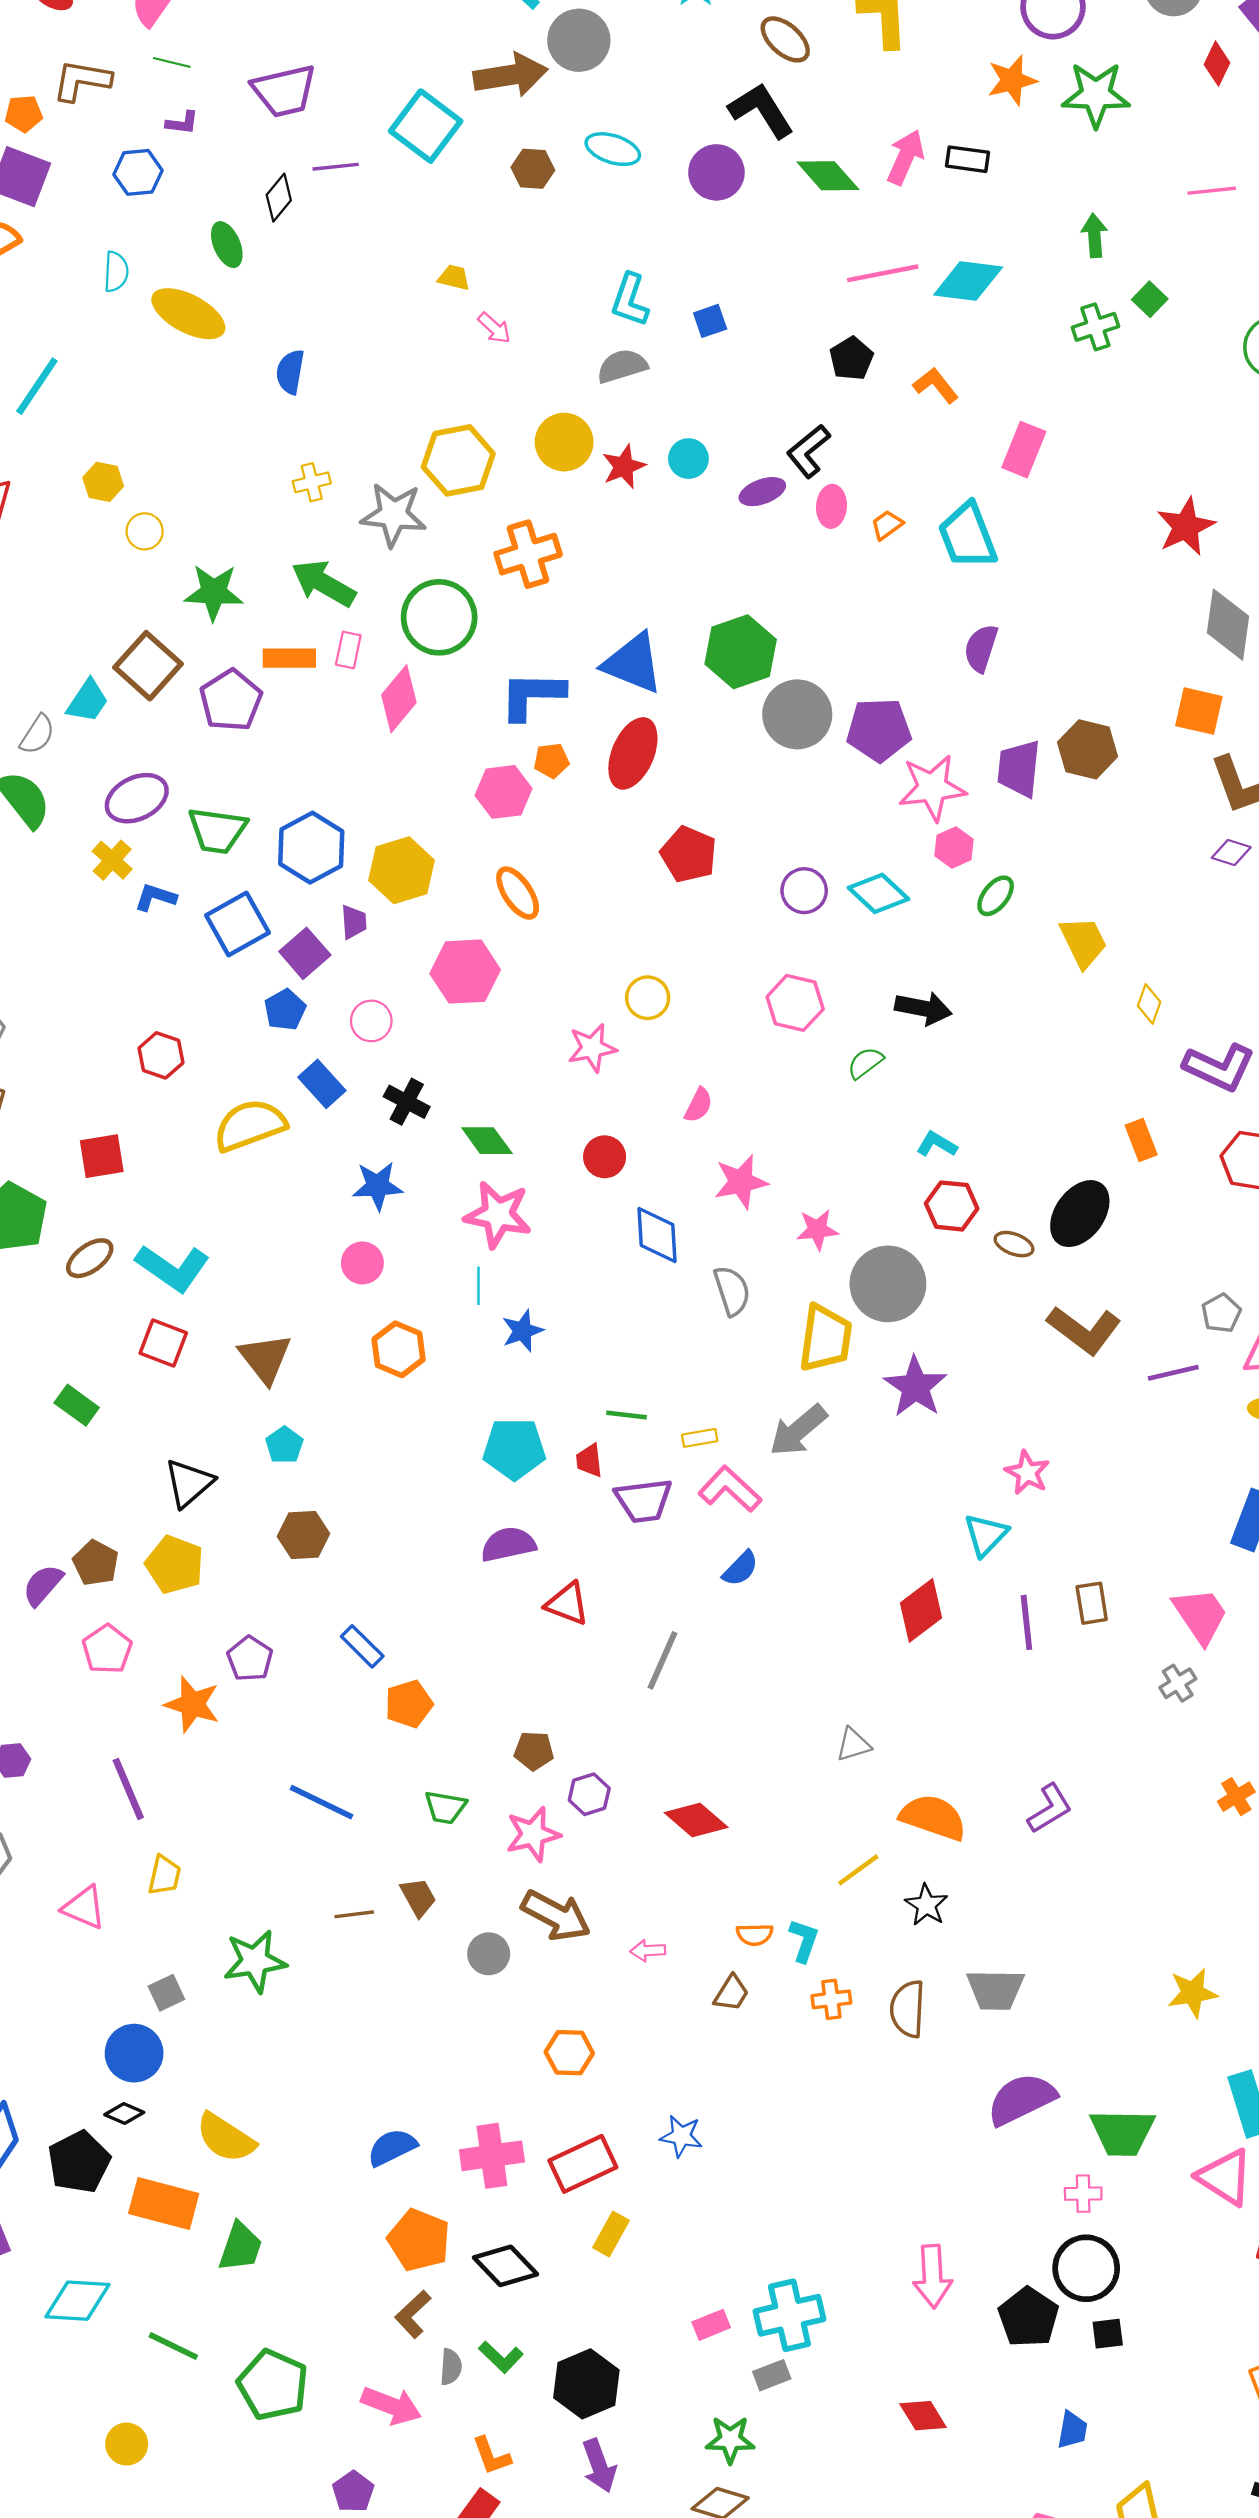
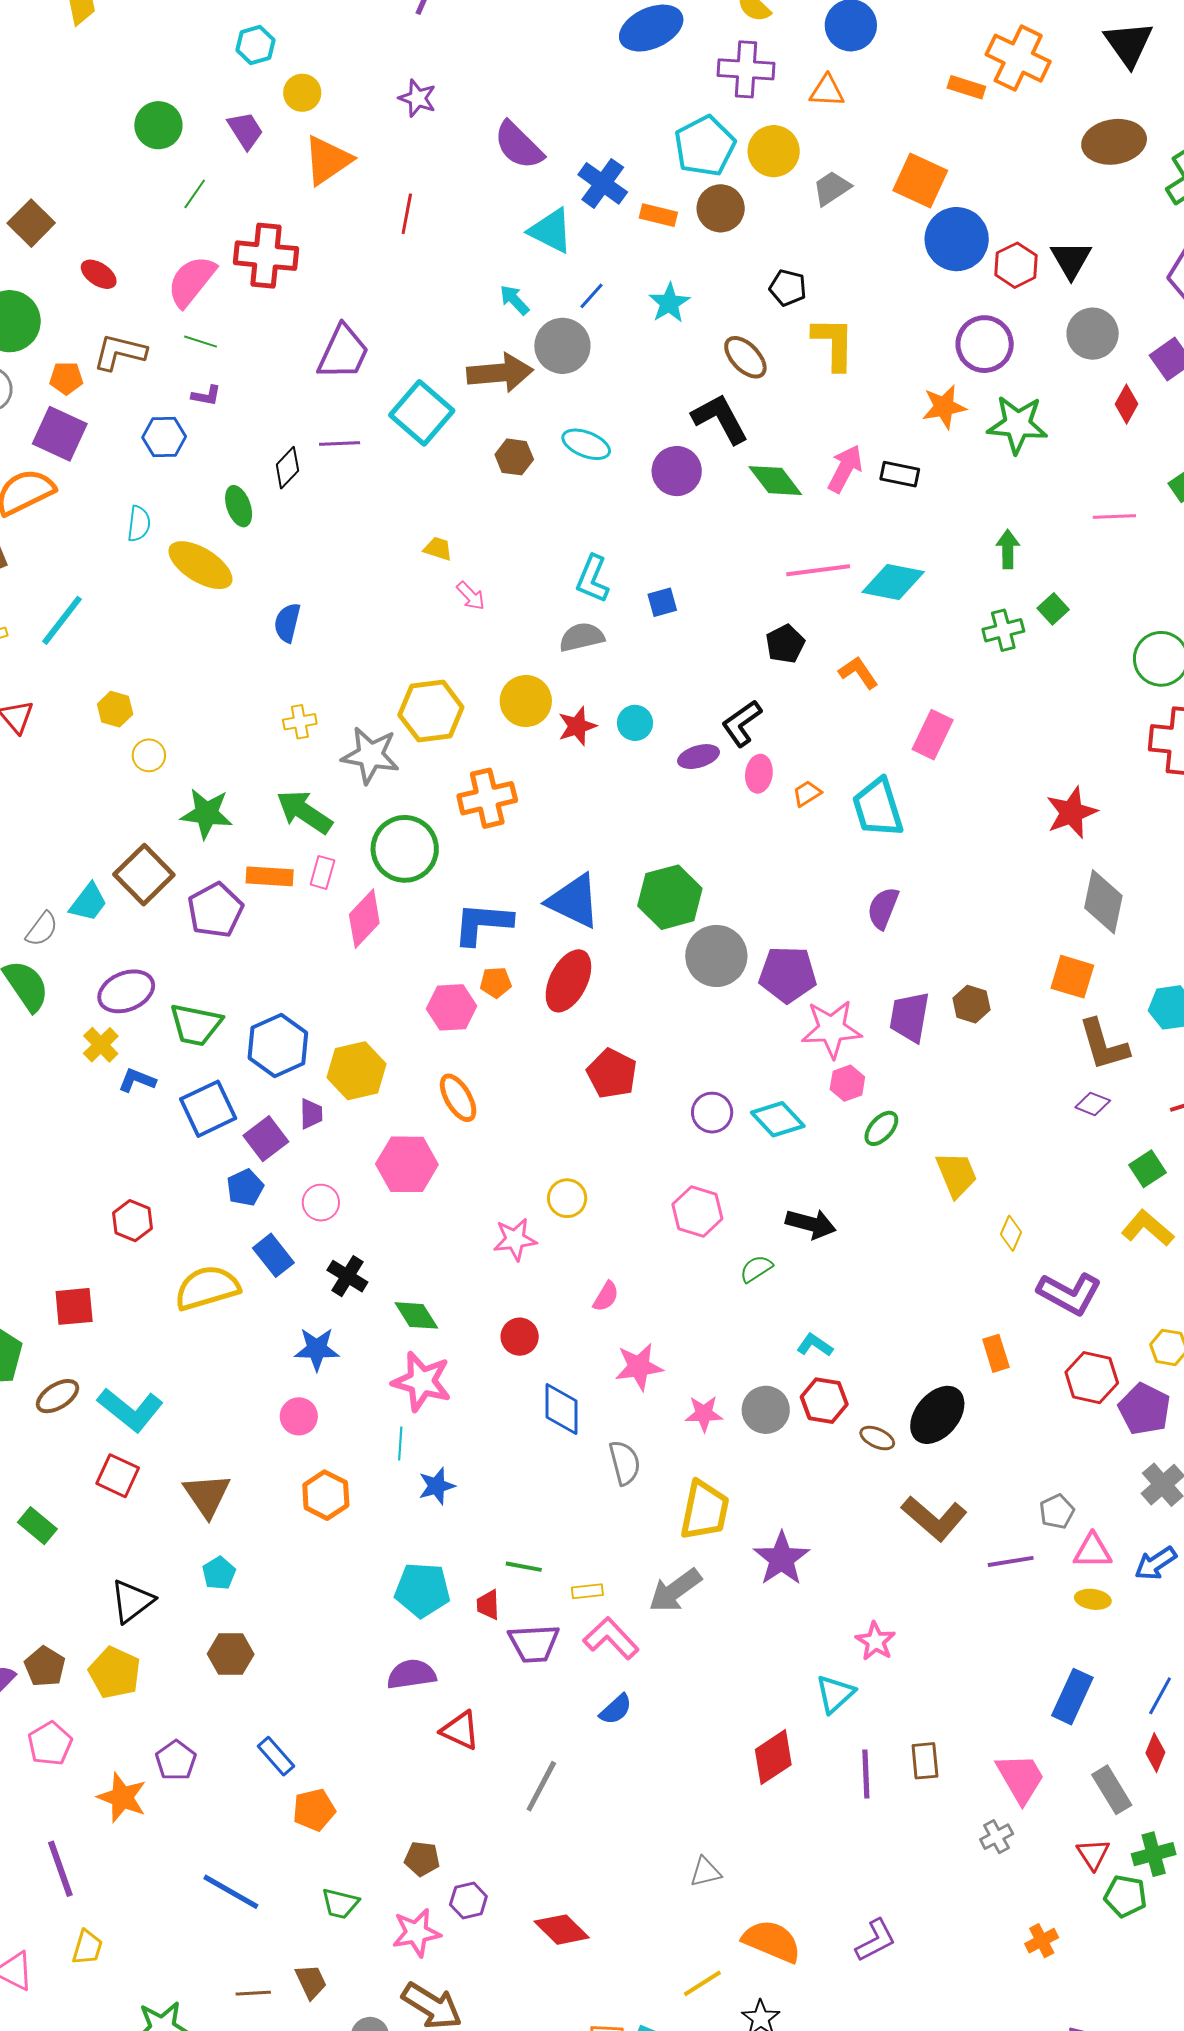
purple trapezoid: (284, 91) -> (343, 352), moved, turned -56
brown hexagon: (1088, 749) -> (971, 1004), size x0.7
gray circle: (888, 1284) -> (766, 1410), moved, size x0.7

